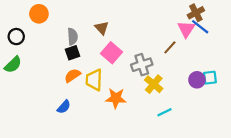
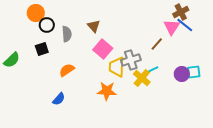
black circle: (16, 37) -> (47, 25), moved
black square: (72, 53) -> (42, 49), moved
yellow trapezoid: (94, 80) -> (117, 67), moved
cyan line: (164, 112) -> (152, 70), moved

